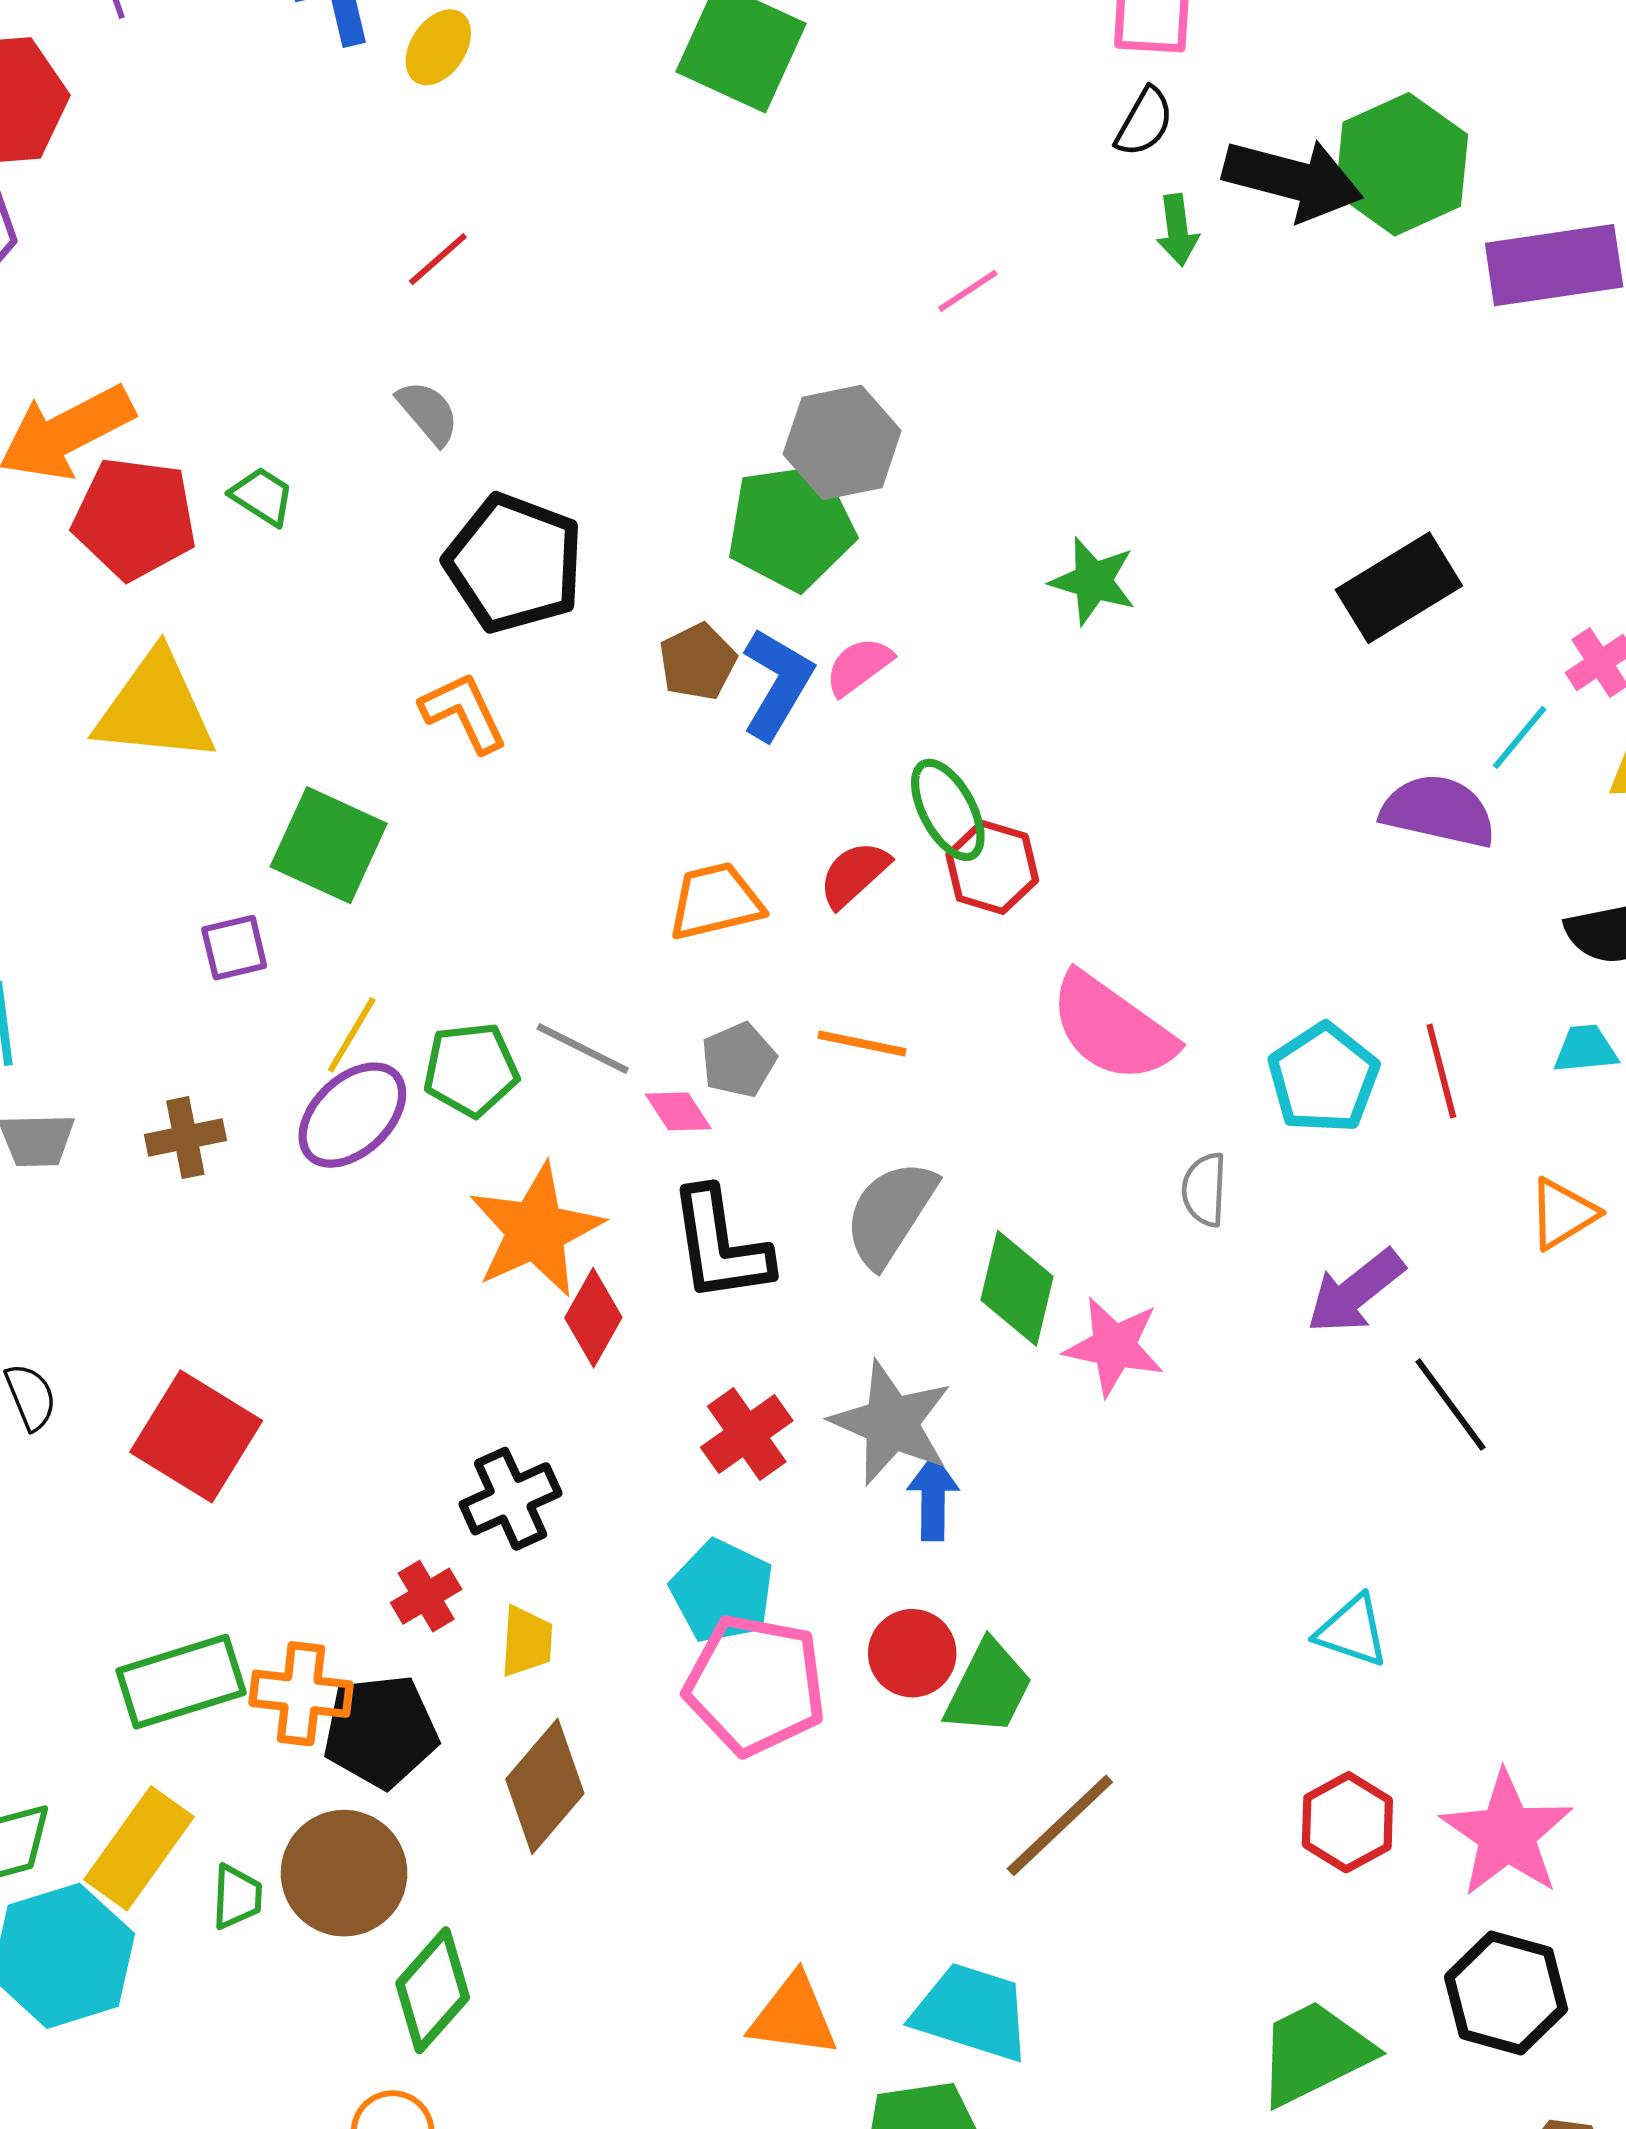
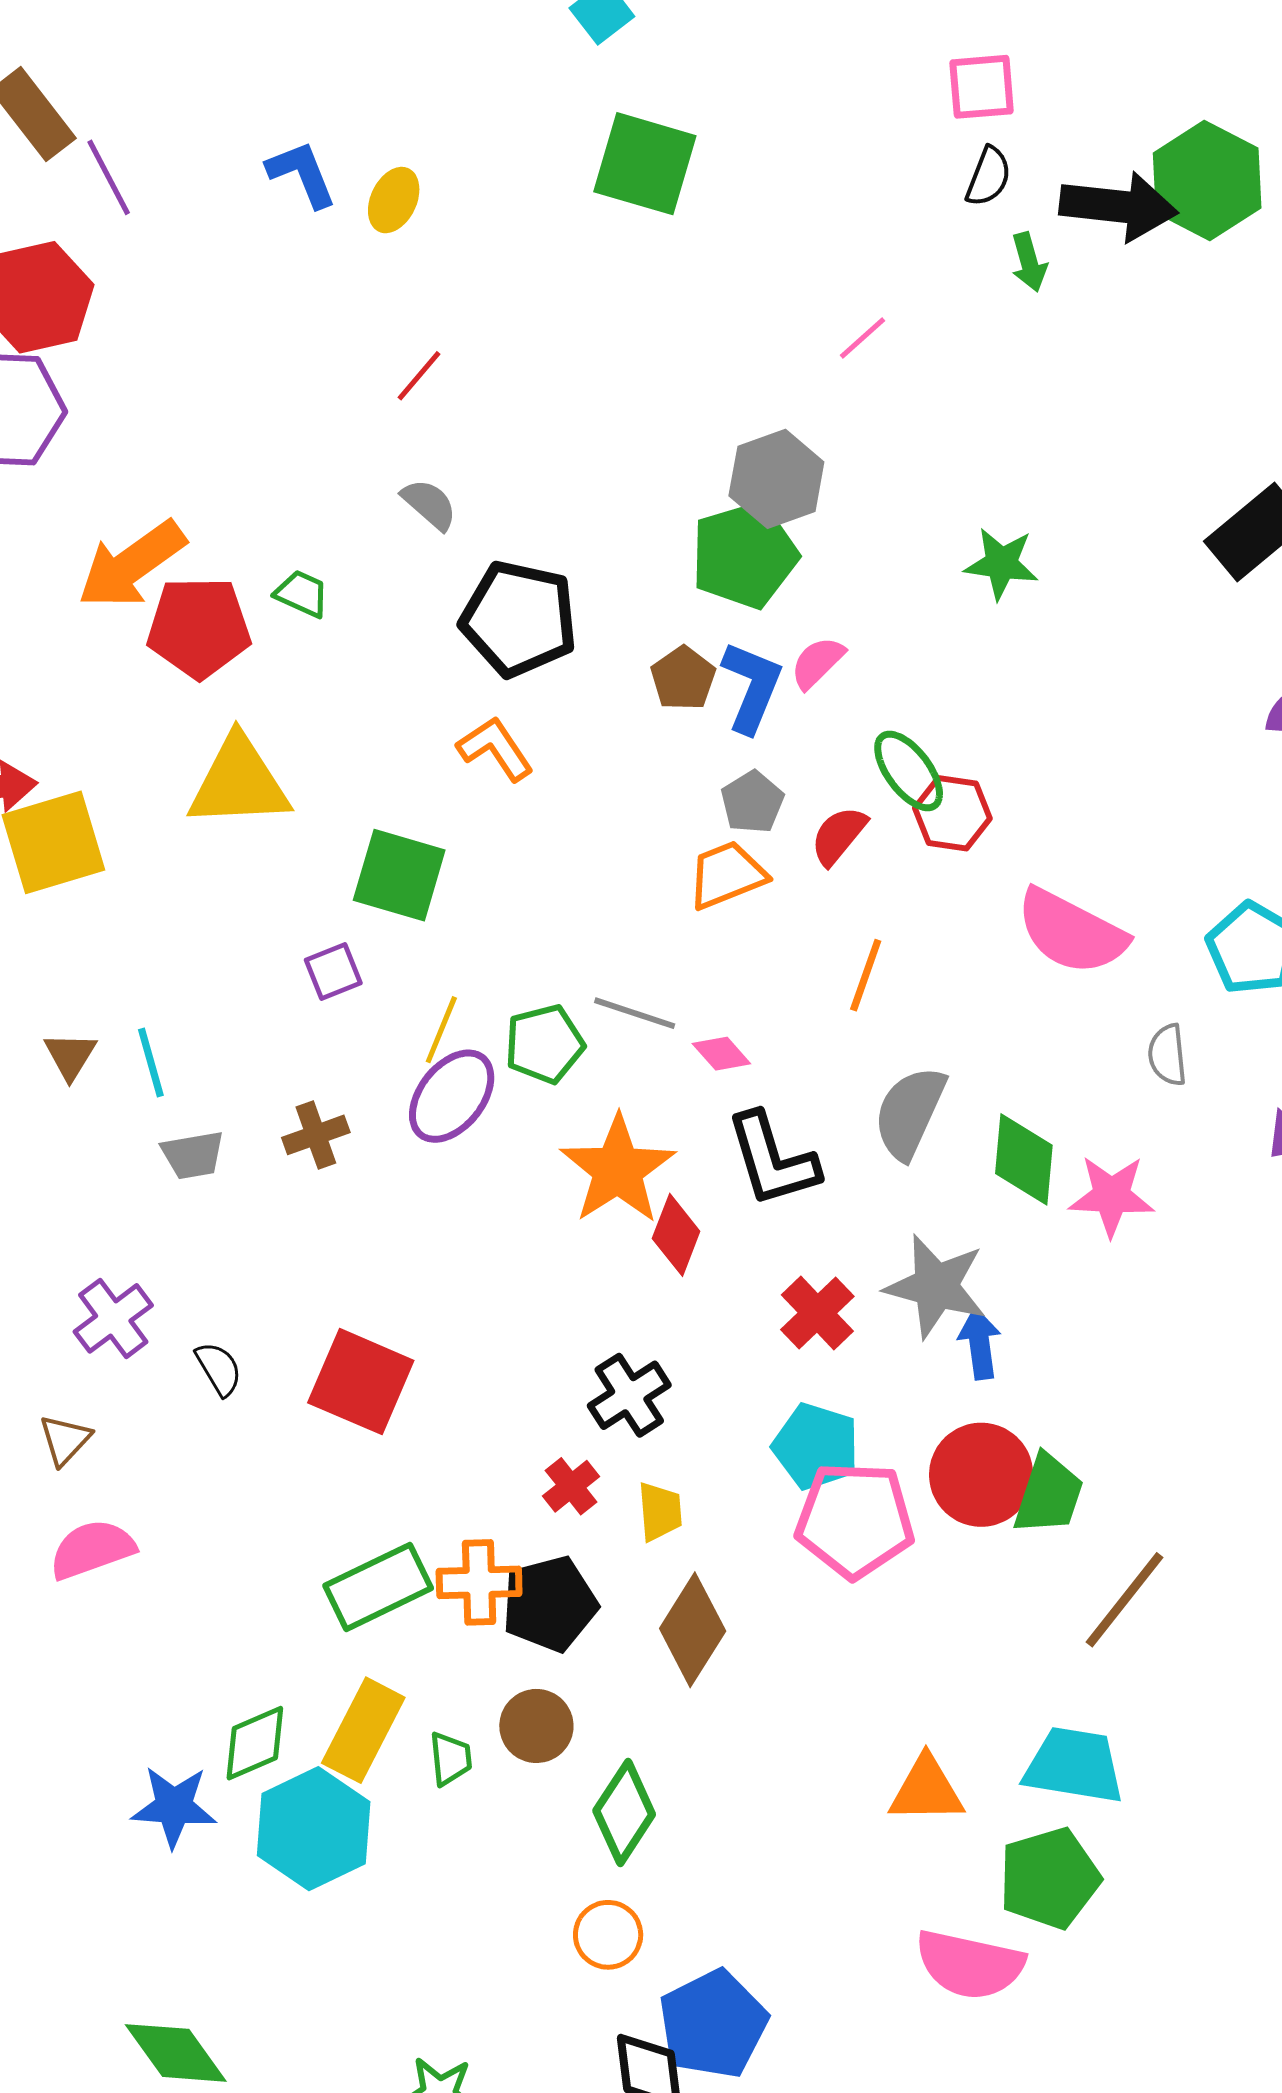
orange line: (862, 1044) -> (866, 975), turned -74
gray pentagon: (739, 1060) -> (752, 802), moved
red circle: (912, 1653) -> (981, 1475), size x1.4
brown circle: (344, 1873) -> (536, 1726), size x0.7

